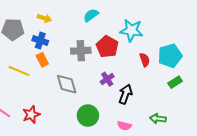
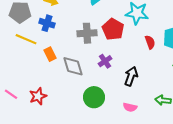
orange rectangle: (42, 60) -> (50, 54), moved
yellow line: (19, 71) -> (26, 39), moved
purple cross: (107, 79) -> (105, 61), moved

